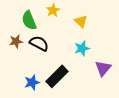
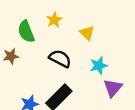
black semicircle: (39, 43) -> (60, 59), moved
cyan star: (82, 48) -> (99, 66), moved

